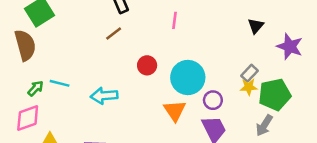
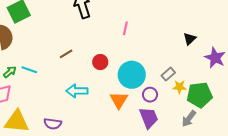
brown line: (114, 33) -> (66, 54), moved
gray rectangle: (249, 73) -> (168, 74), moved
cyan arrow: (104, 96) -> (77, 91), moved

